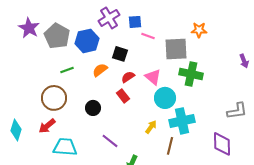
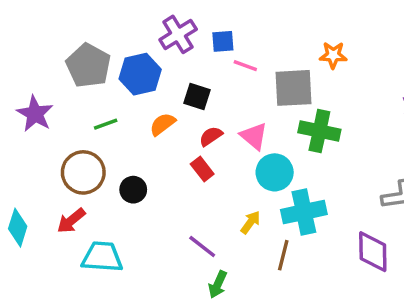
purple star: (29, 28) -> (35, 114), moved
black circle: (93, 108) -> (133, 190), moved
purple line: (110, 141) -> (202, 247), moved

